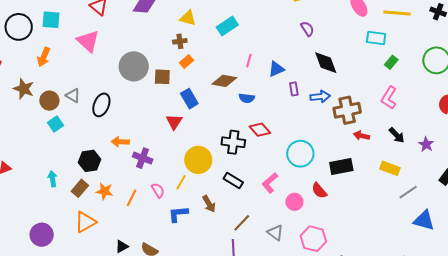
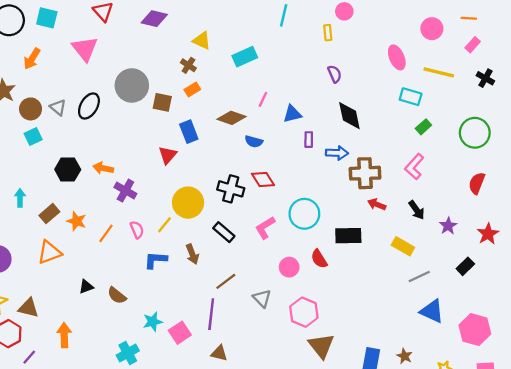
brown cross: (180, 41) -> (188, 65), turned 32
black ellipse: (101, 105) -> (89, 106), moved
black hexagon: (89, 161) -> (68, 169), moved
pink L-shape: (270, 183) -> (265, 228), moved

